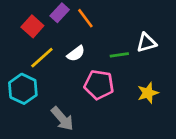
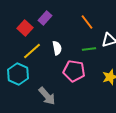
orange line: (85, 18) -> (87, 22), moved
white semicircle: (76, 54) -> (57, 48), turned -64

